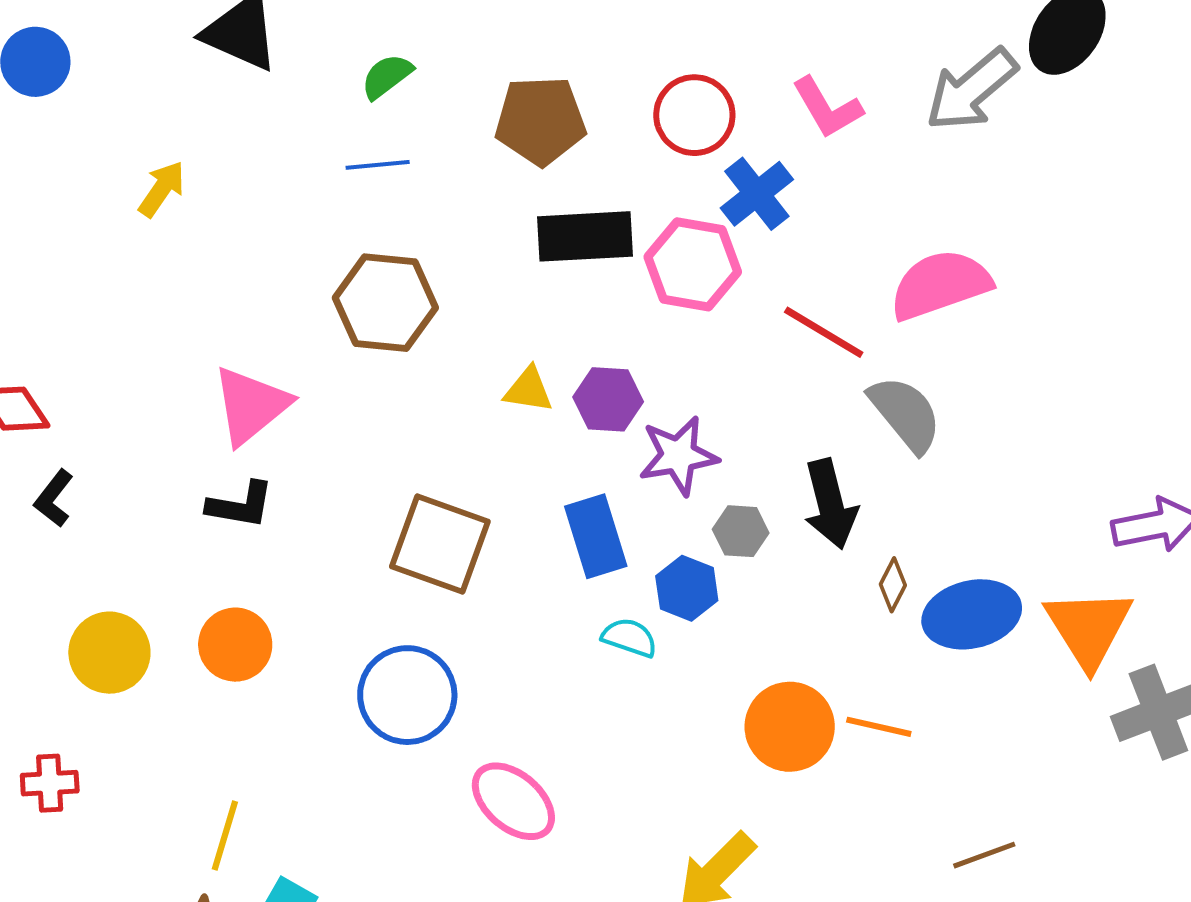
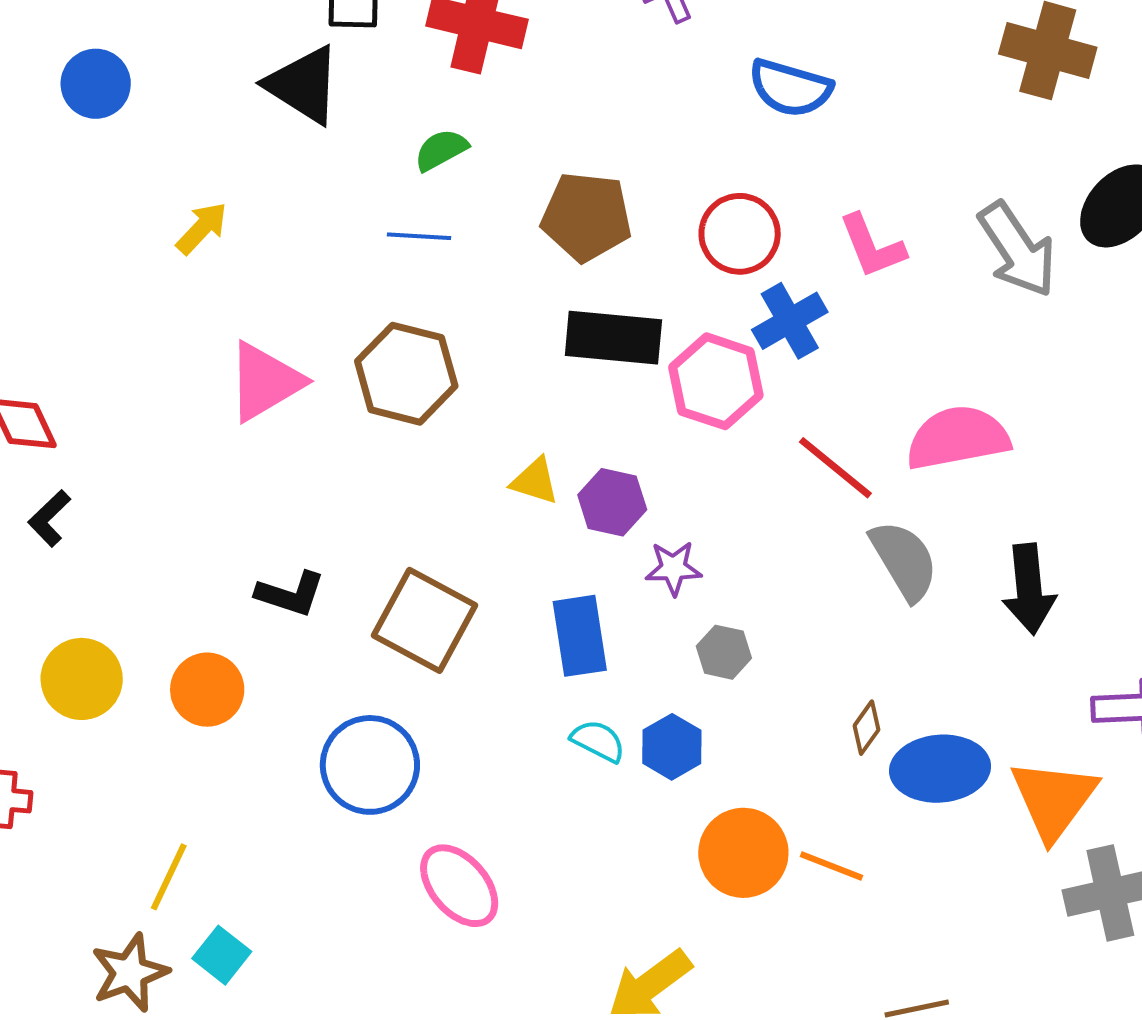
gray arrow: (971, 90) -> (1017, 250), turned -92
pink triangle: (251, 405) -> (265, 382), moved
purple star: (678, 456) -> (673, 568), size x0.7
black arrow: (830, 504) -> (1029, 589), moved
black L-shape: (240, 505) -> (290, 594), moved
blue hexagon: (687, 588) -> (672, 747), moved

